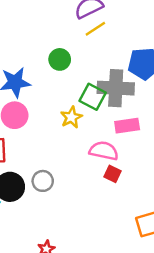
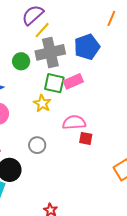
gray cross: (116, 88) -> (50, 52), moved
pink rectangle: (127, 126) -> (73, 81), moved
gray circle: (43, 181) -> (37, 145), moved

